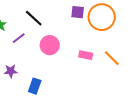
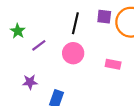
black line: (34, 18) -> (75, 23), moved, turned 60

